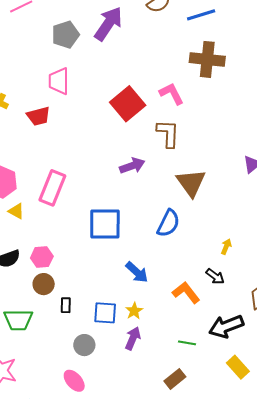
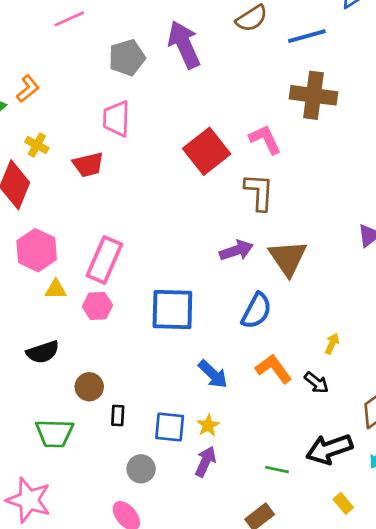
purple arrow: (108, 24) -> (184, 45), turned -60
purple arrow: (132, 166) -> (236, 250), moved
yellow triangle: (16, 211) -> (56, 289), turned -30
pink hexagon: (42, 257) -> (97, 306), moved
orange L-shape: (186, 293) -> (274, 369), moved
yellow rectangle: (238, 367) -> (343, 503), size x0.7

